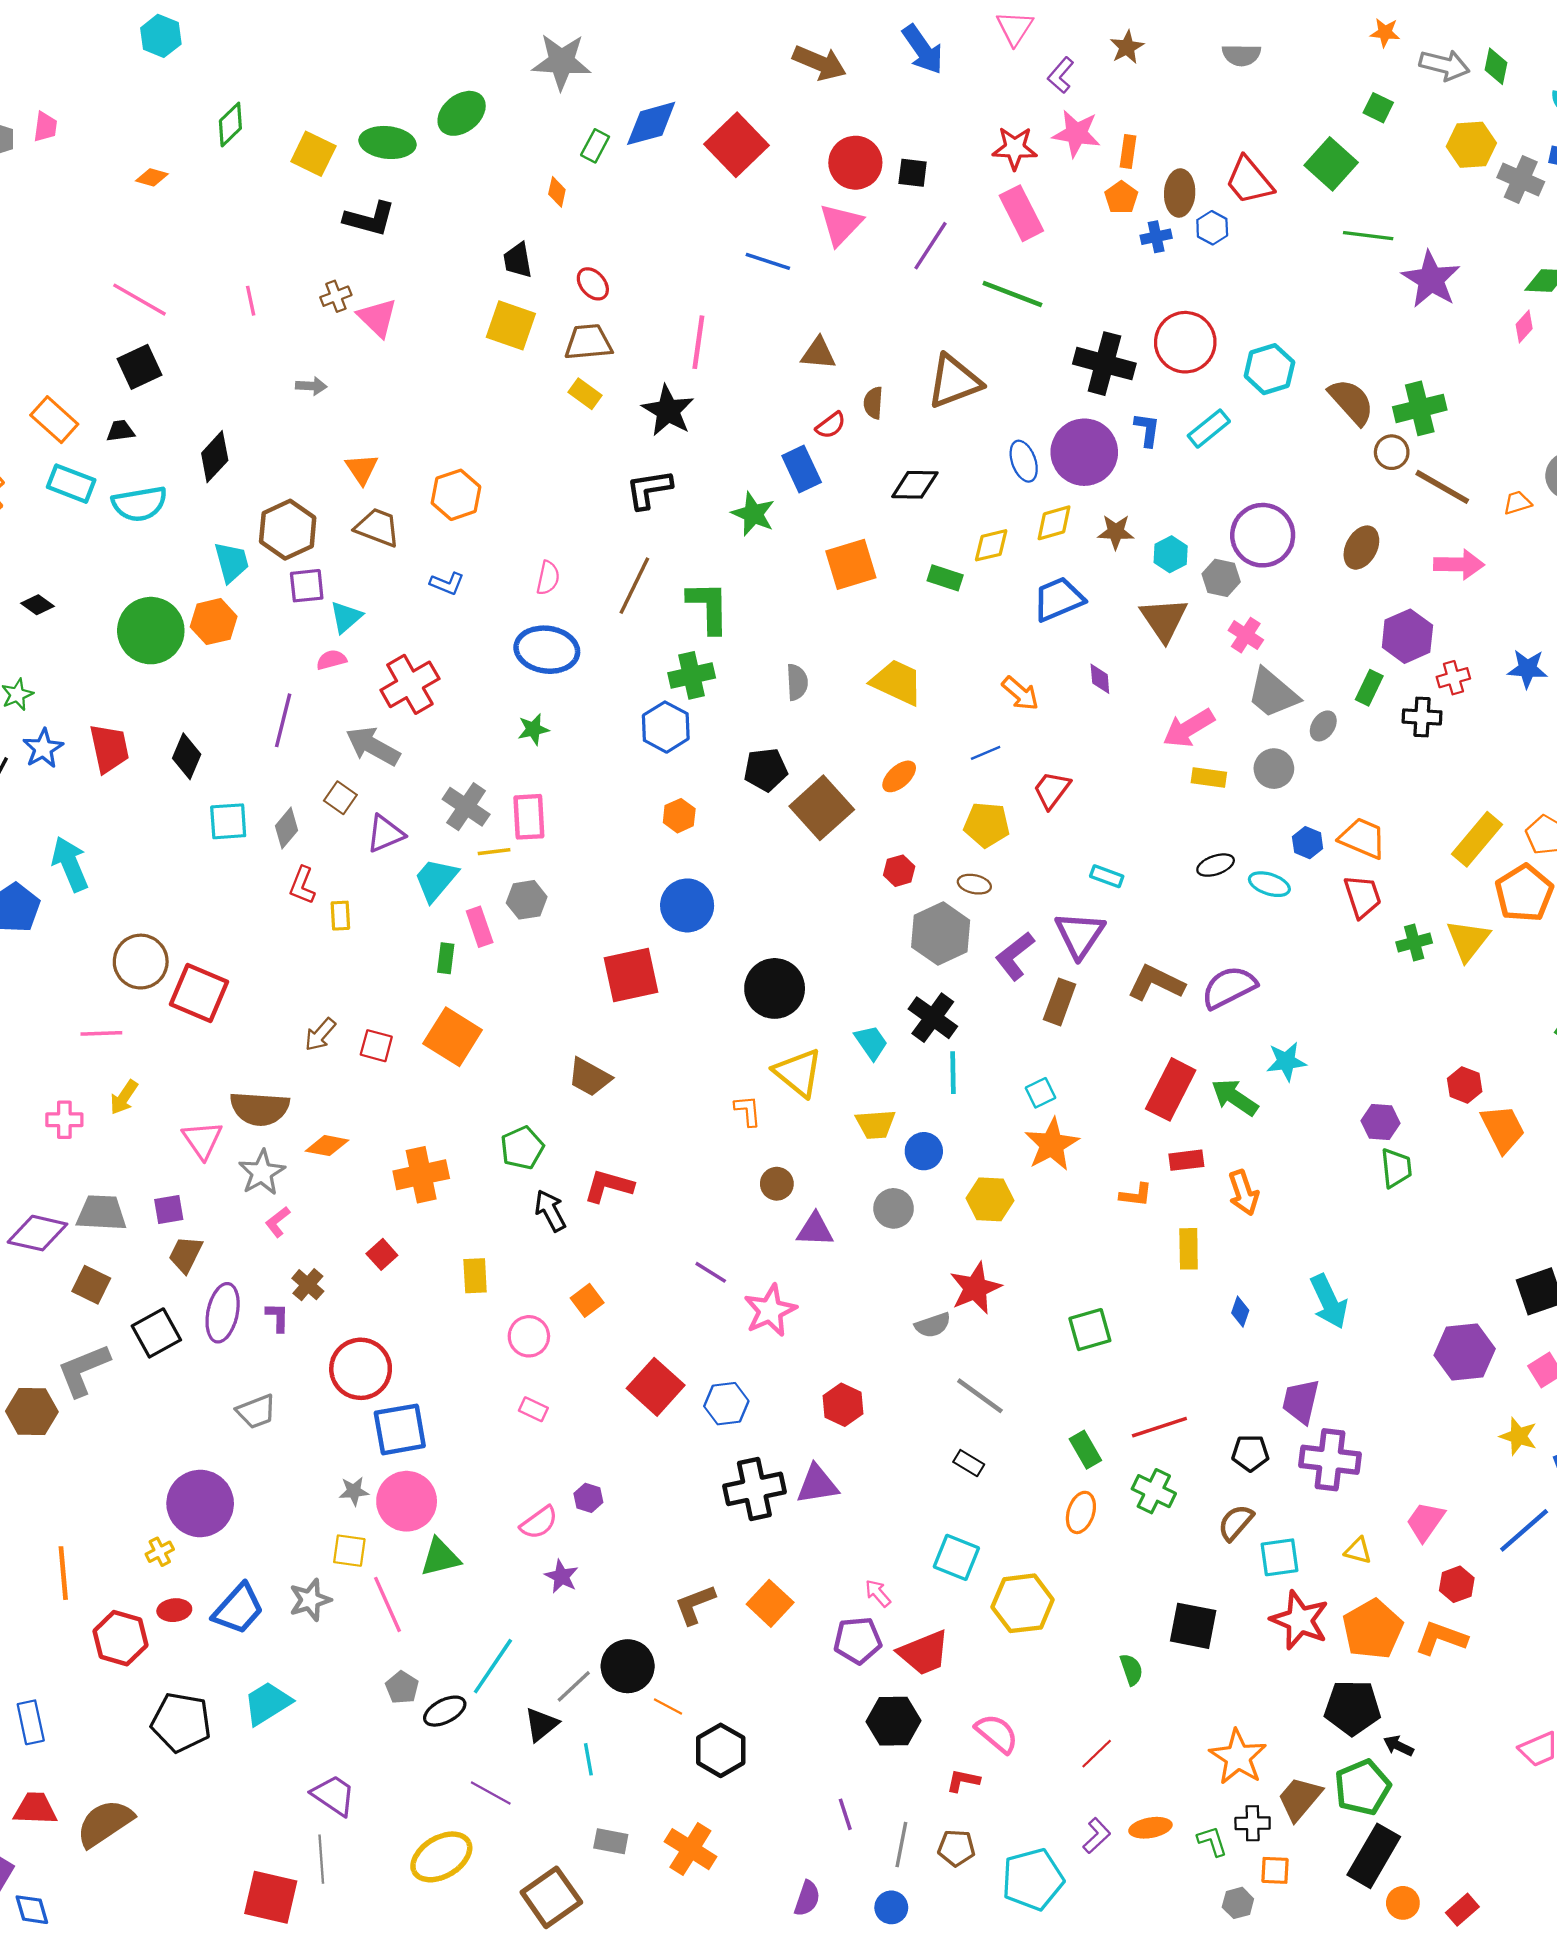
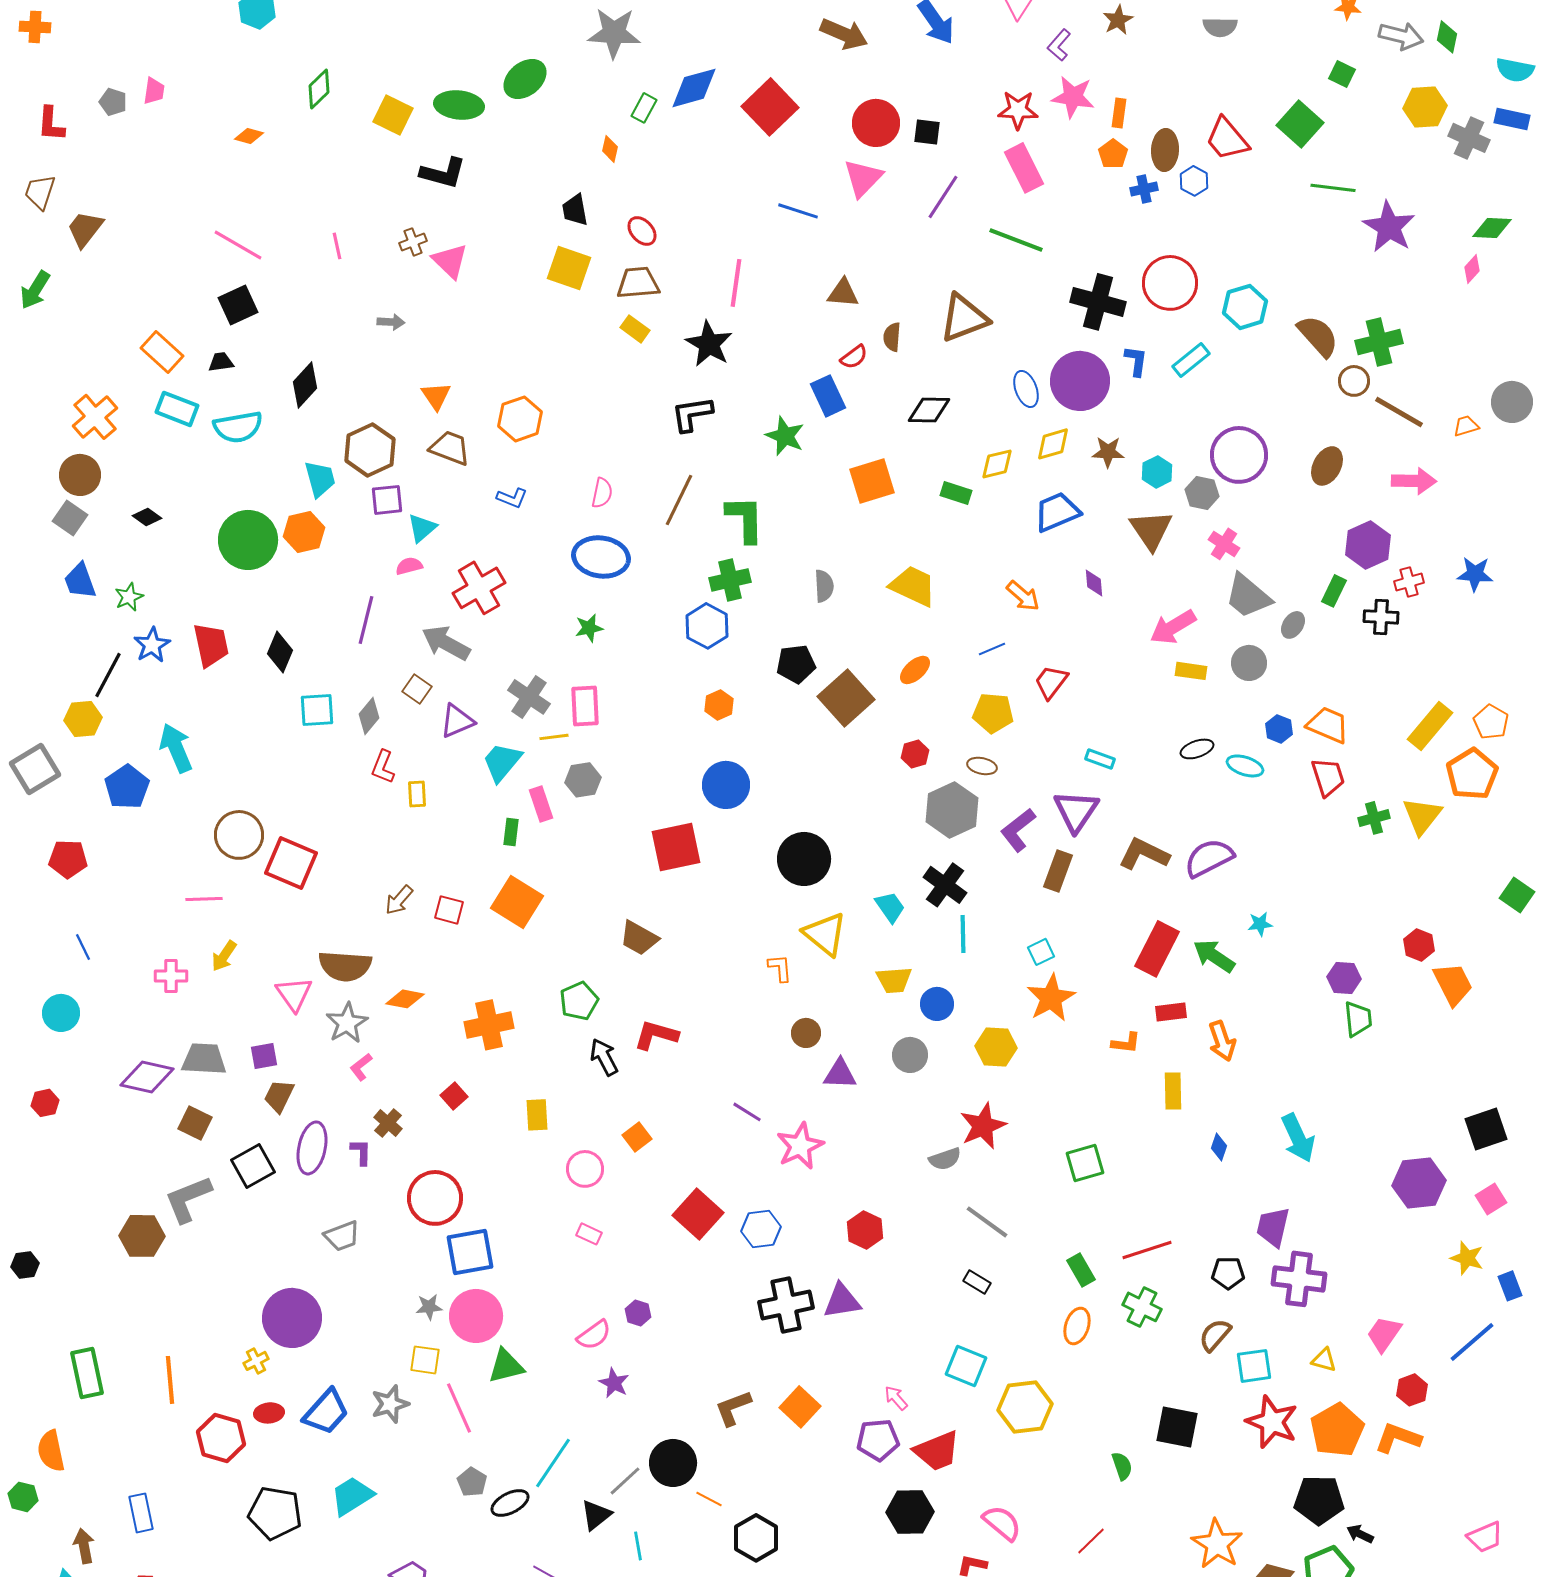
cyan star: (1286, 1061) -> (1260, 924), size x0.7

